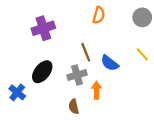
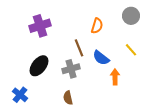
orange semicircle: (99, 15) -> (97, 26), moved
orange arrow: (97, 90) -> (115, 77), moved
blue cross: (17, 92) -> (20, 95), moved

